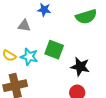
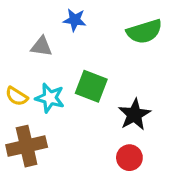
black star: (80, 67) -> (134, 115), turned 30

